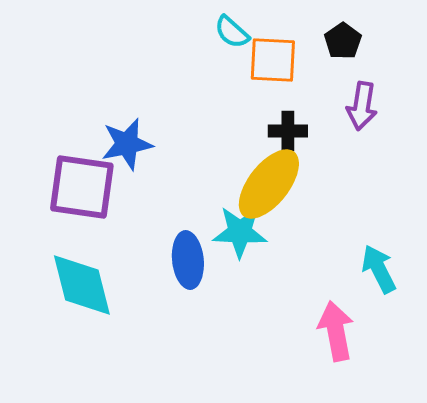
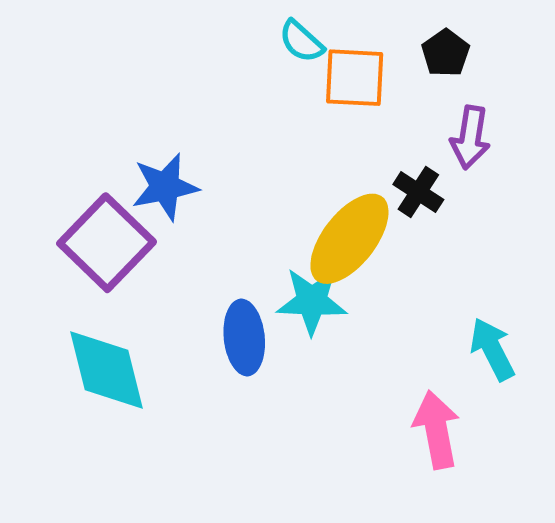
black cross: (288, 131) -> (418, 192), moved, turned 33
purple square: (82, 187) -> (107, 243), turned 36

